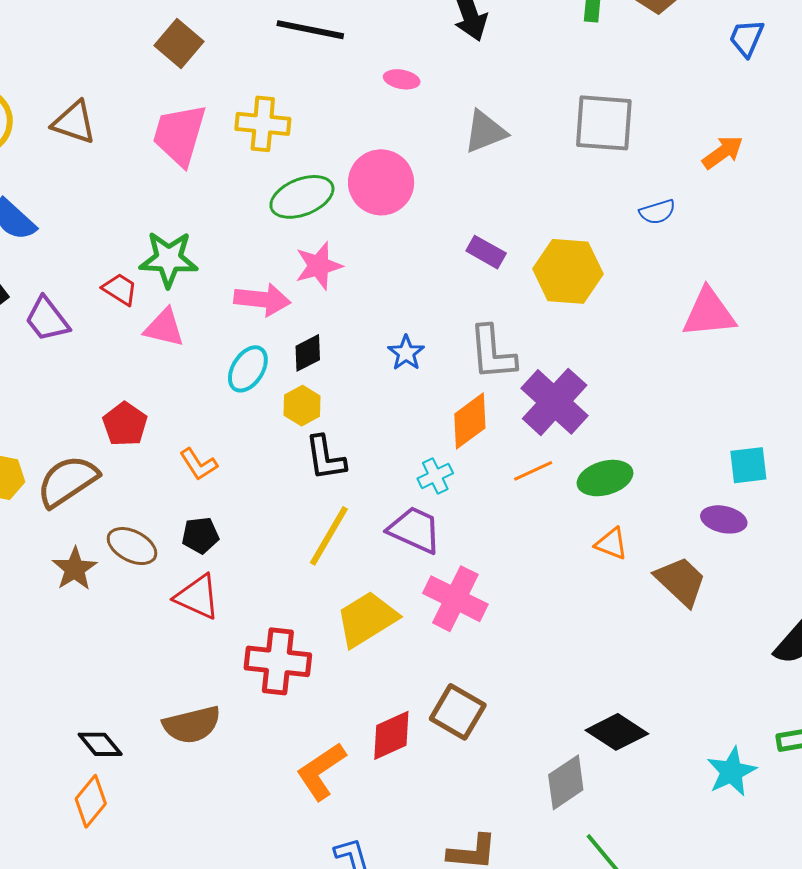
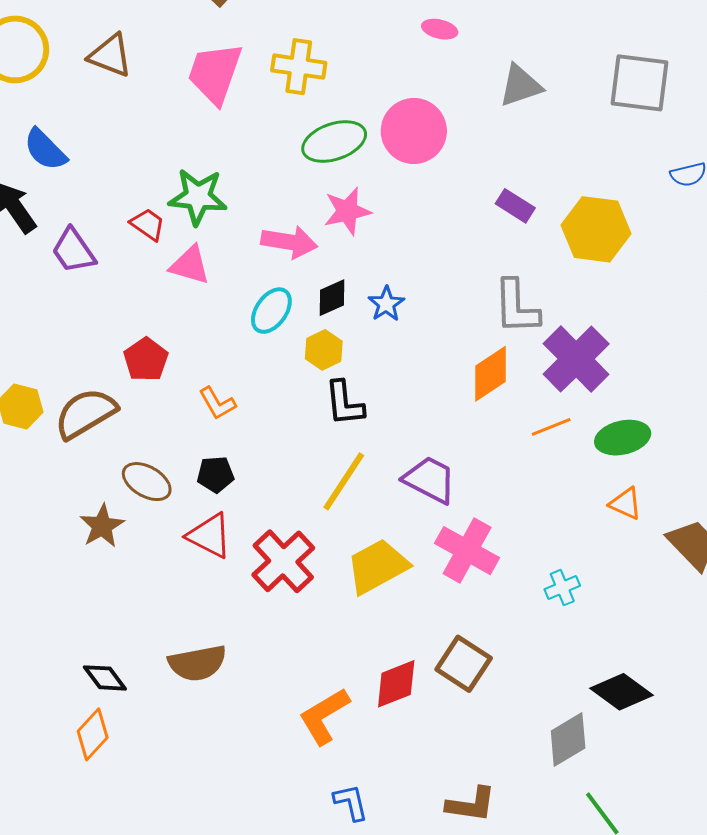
blue star: (406, 353) -> (386, 304), moved
cyan cross: (435, 476) -> (562, 588), moved
brown star: (75, 569) -> (102, 526), moved
red cross: (278, 661) -> (283, 561), moved, turned 38

